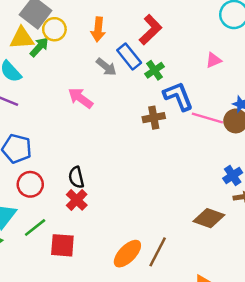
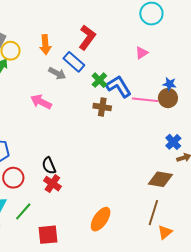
green cross: (155, 70) -> (99, 80), moved
brown cross: (154, 118) -> (102, 107), turned 30
red square: (62, 245) -> (48, 235), moved
brown line: (158, 252) -> (153, 213), moved

